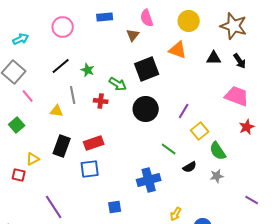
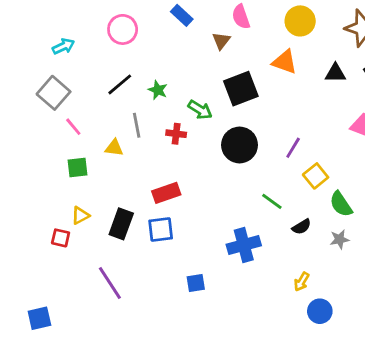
blue rectangle: (105, 17) -> (182, 15), turned 49
green square: (17, 125) -> (77, 168), moved, turned 35
black rectangle: (62, 146) -> (121, 224), moved
yellow arrow: (176, 214) -> (302, 282), moved

